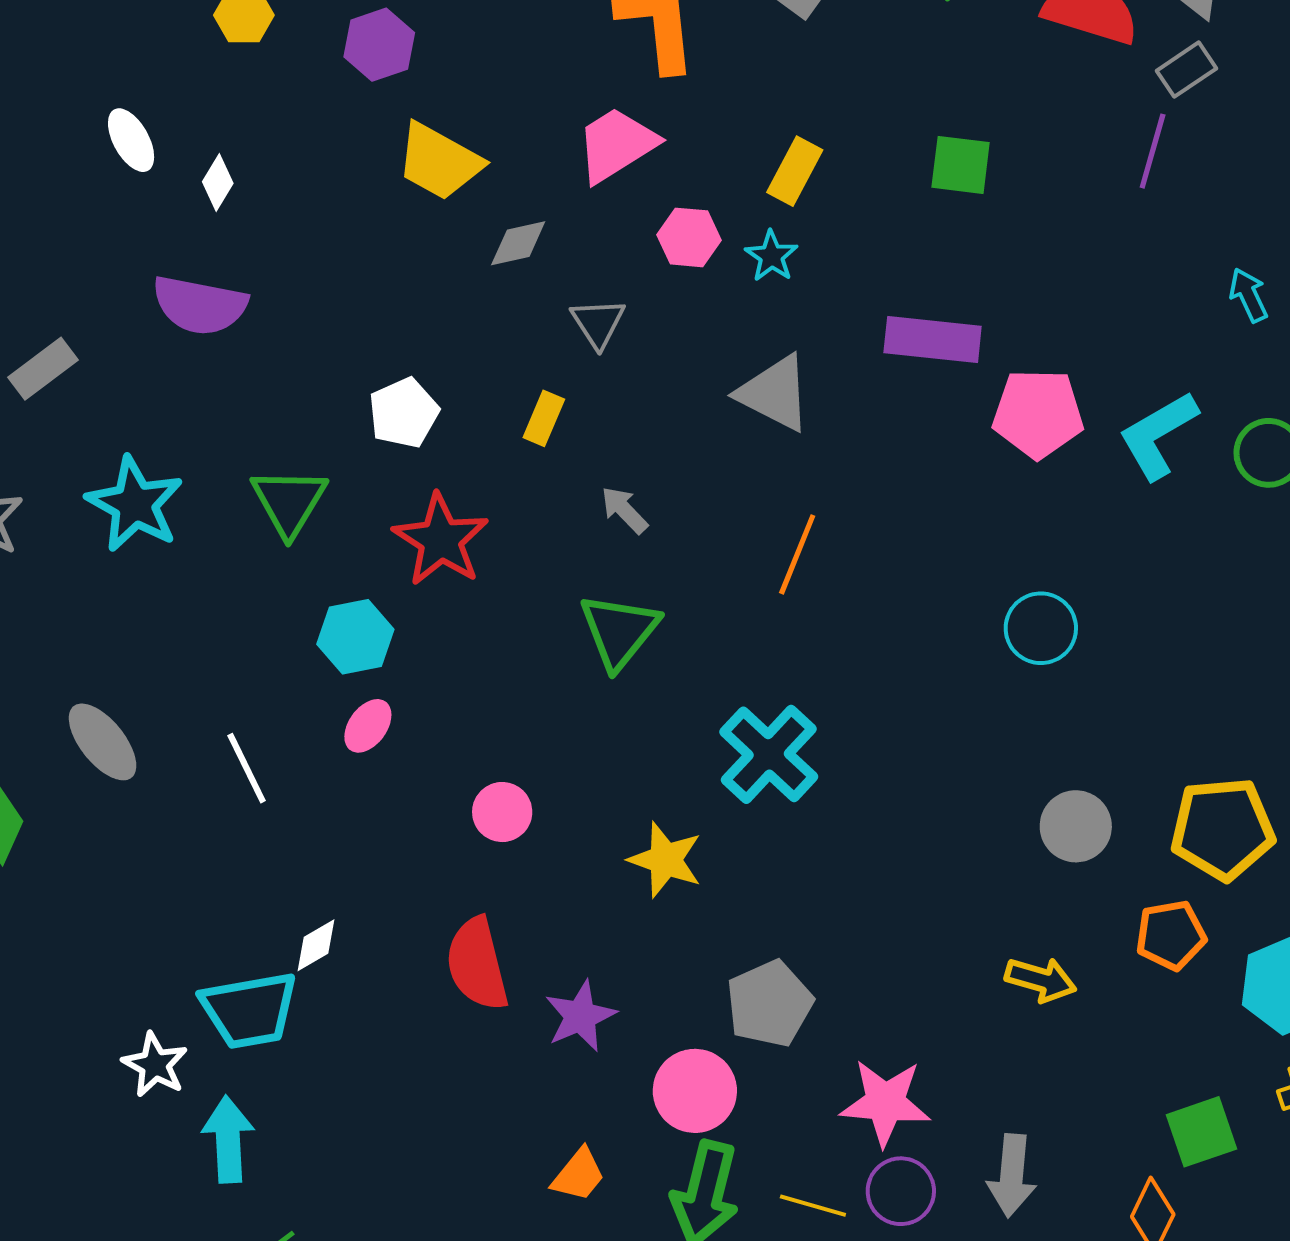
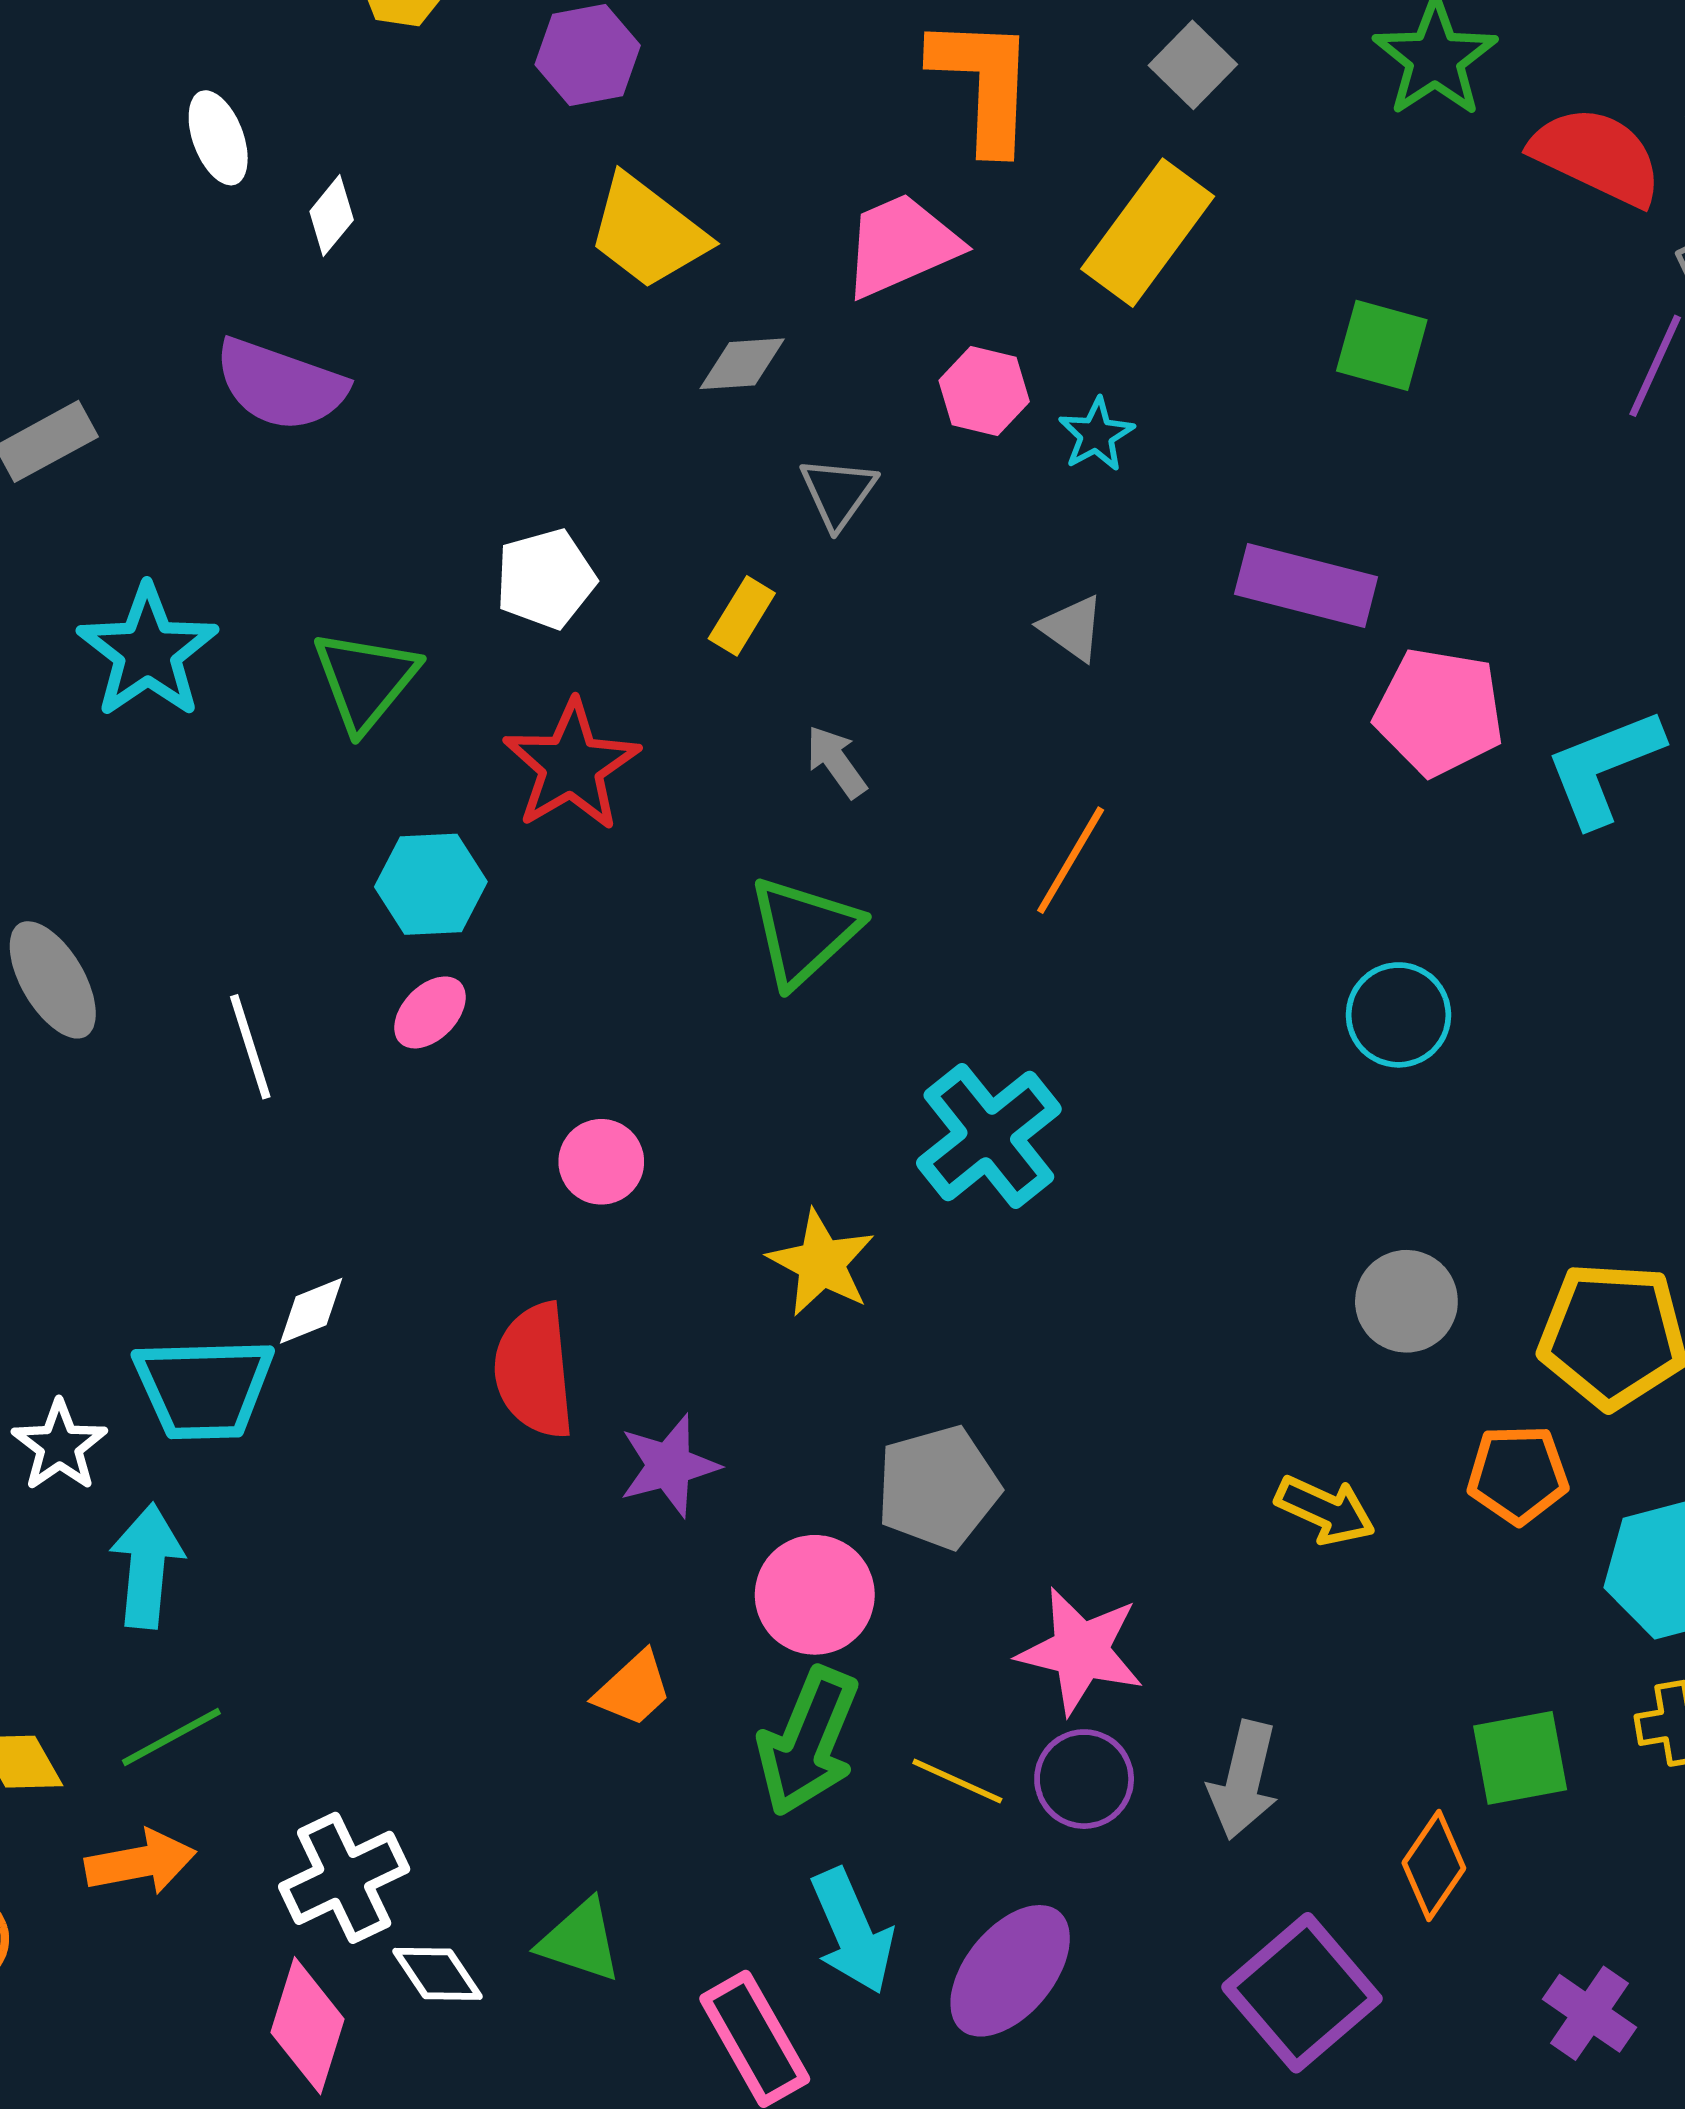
yellow rectangle: (795, 171) -> (1148, 233), moved, size x1.5
gray triangle: (775, 393) -> (1072, 628), size x0.6

